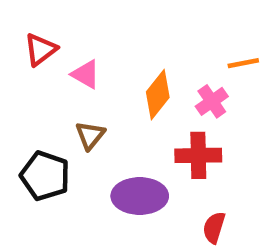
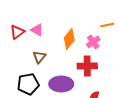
red triangle: (41, 50) -> (17, 32), moved
black pentagon: (45, 176) -> (28, 84), moved, turned -30

